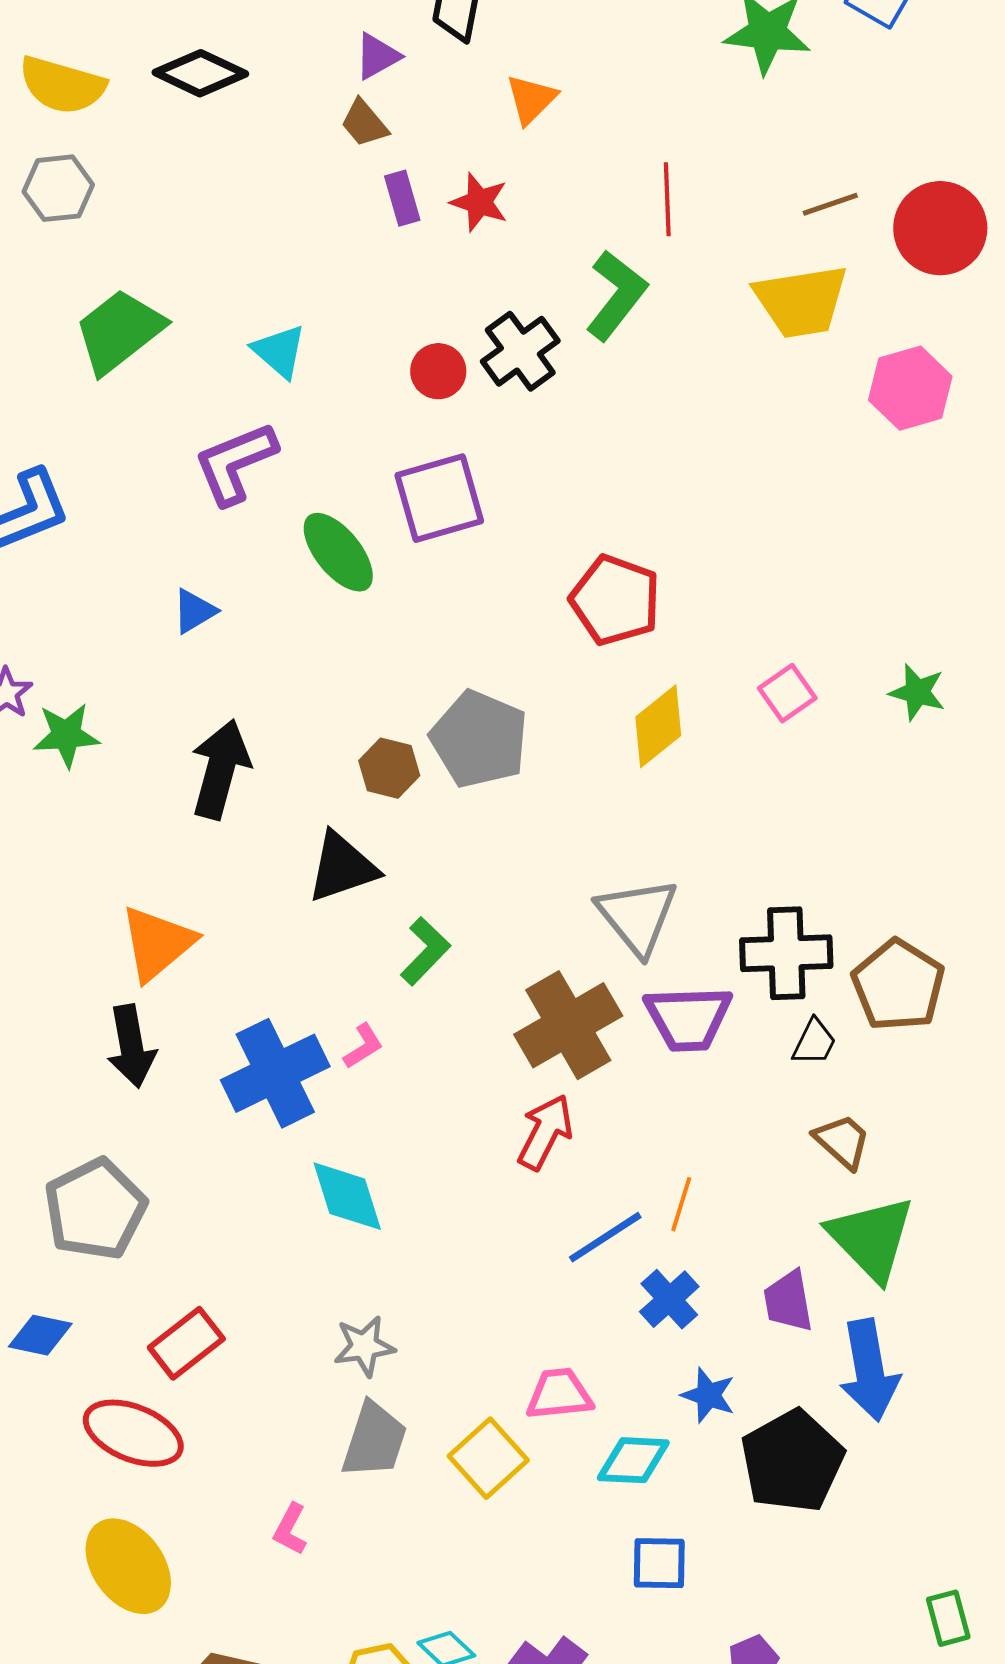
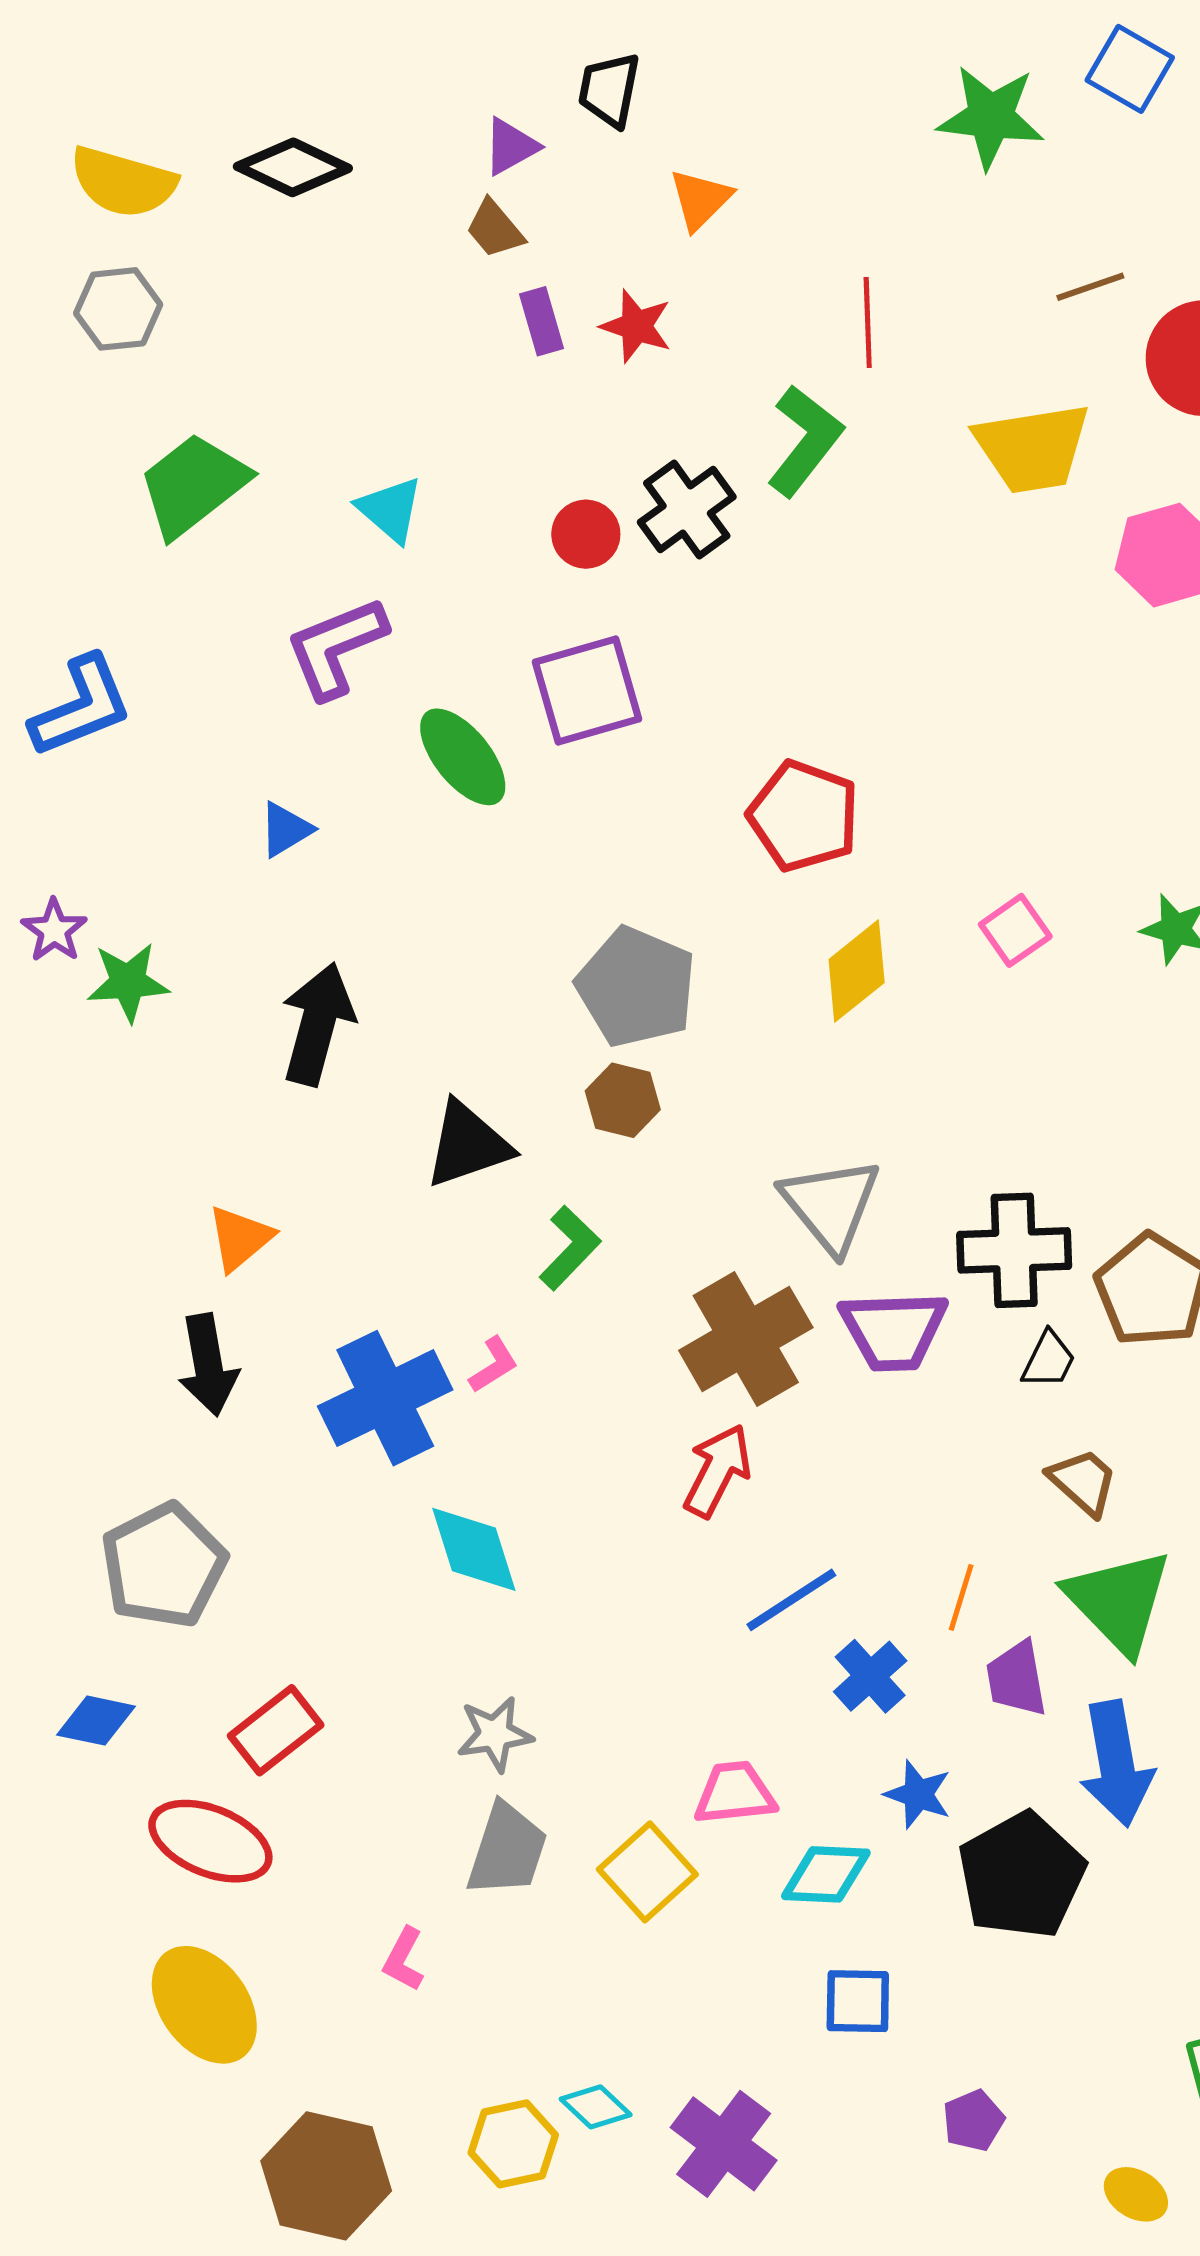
brown line: (830, 204) -> (1090, 287), moved
brown hexagon: (389, 768) -> (623, 1100), moved
orange triangle: (157, 943) -> (240, 1238), size x0.7
orange line: (681, 1204) -> (961, 1597), moved

